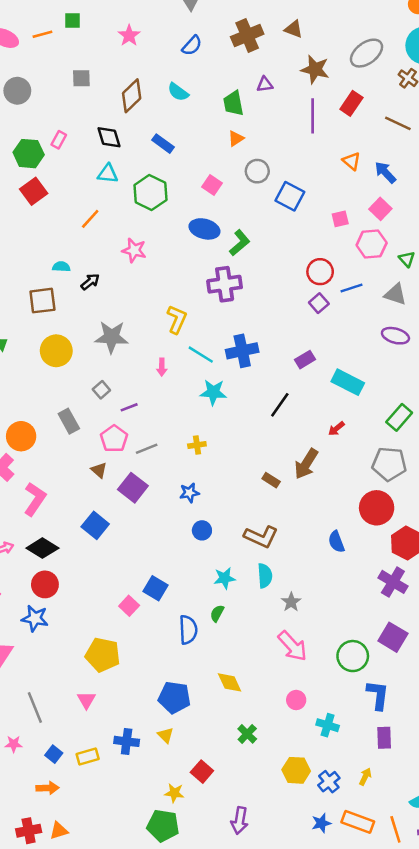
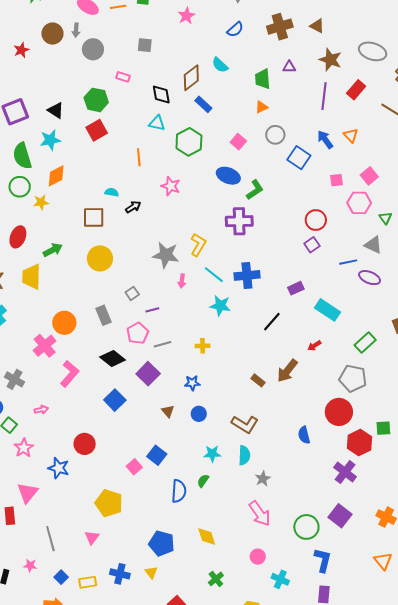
gray ellipse: (367, 53) -> (373, 51), turned 48
brown diamond: (132, 96) -> (191, 78), moved
pink rectangle: (59, 140) -> (123, 77), moved, turned 72
blue arrow: (385, 172) -> (325, 140), moved
orange line: (90, 219) -> (139, 157), turned -54
blue line: (351, 288) -> (348, 262), moved
gray star: (112, 337) -> (166, 255), moved
brown triangle: (99, 470) -> (168, 411), moved
black diamond: (42, 548) -> (113, 359), moved
red circle: (45, 584) -> (85, 444), moved

